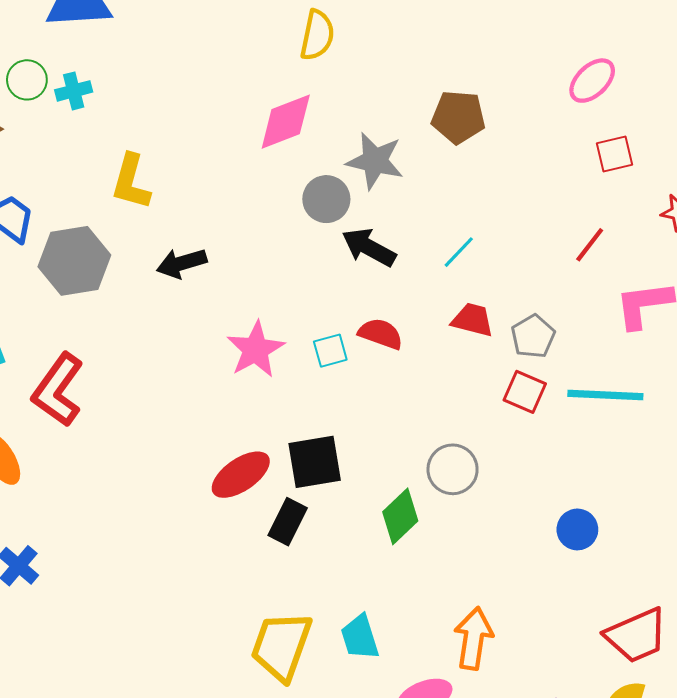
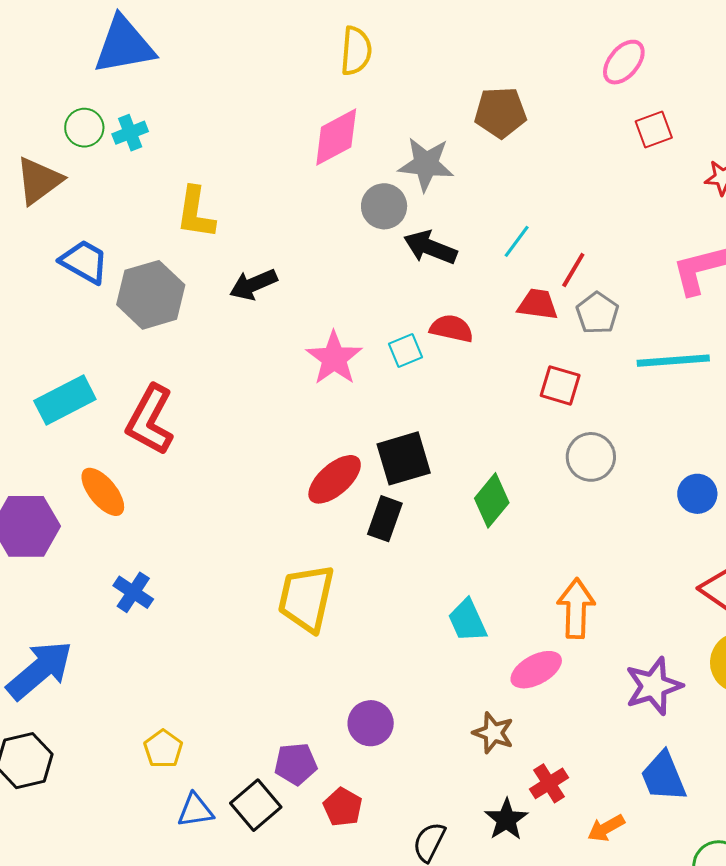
red line: (590, 245) -> (573, 270), moved
red square: (525, 392) -> (560, 385), moved
gray circle: (453, 469) -> (591, 457), moved
blue circle: (577, 529) -> (697, 494), moved
yellow trapezoid: (281, 646) -> (306, 598), moved

